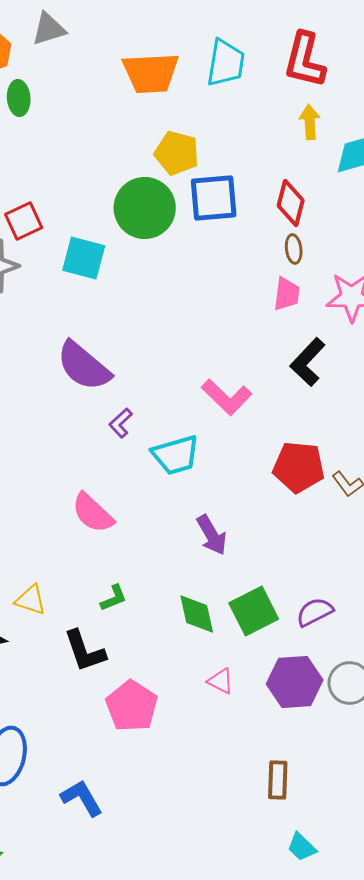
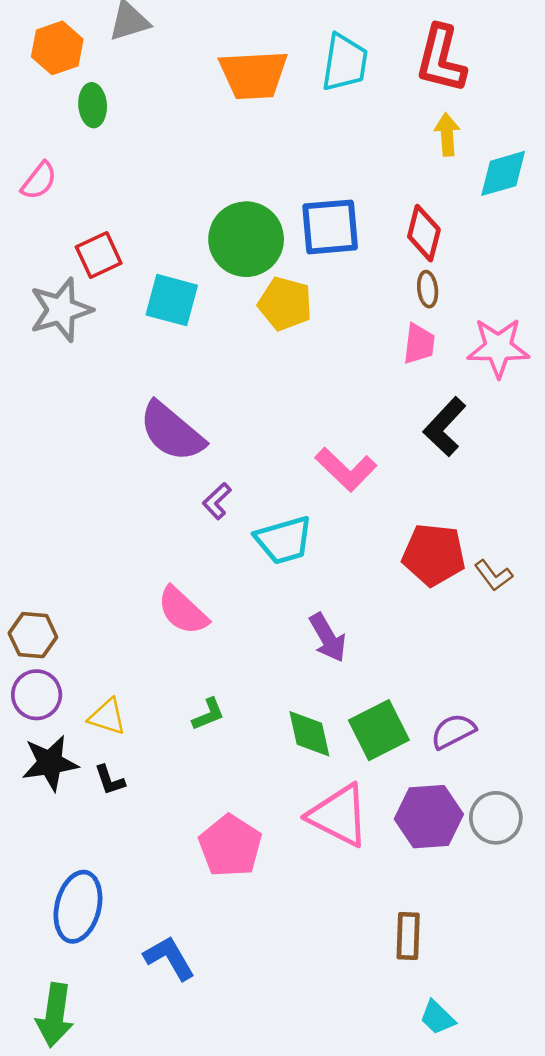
yellow pentagon: (177, 153) -> (285, 304), moved
black L-shape: (85, 651) -> (110, 780), moved, size x0.6
pink triangle: (221, 681) -> (339, 815), size x2.0

